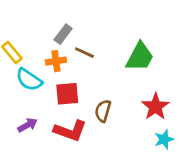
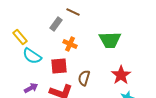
brown line: (84, 53) -> (73, 12), moved
green trapezoid: (140, 57) -> (110, 40), turned 60
orange cross: (56, 61) -> (70, 44), moved, turned 32

